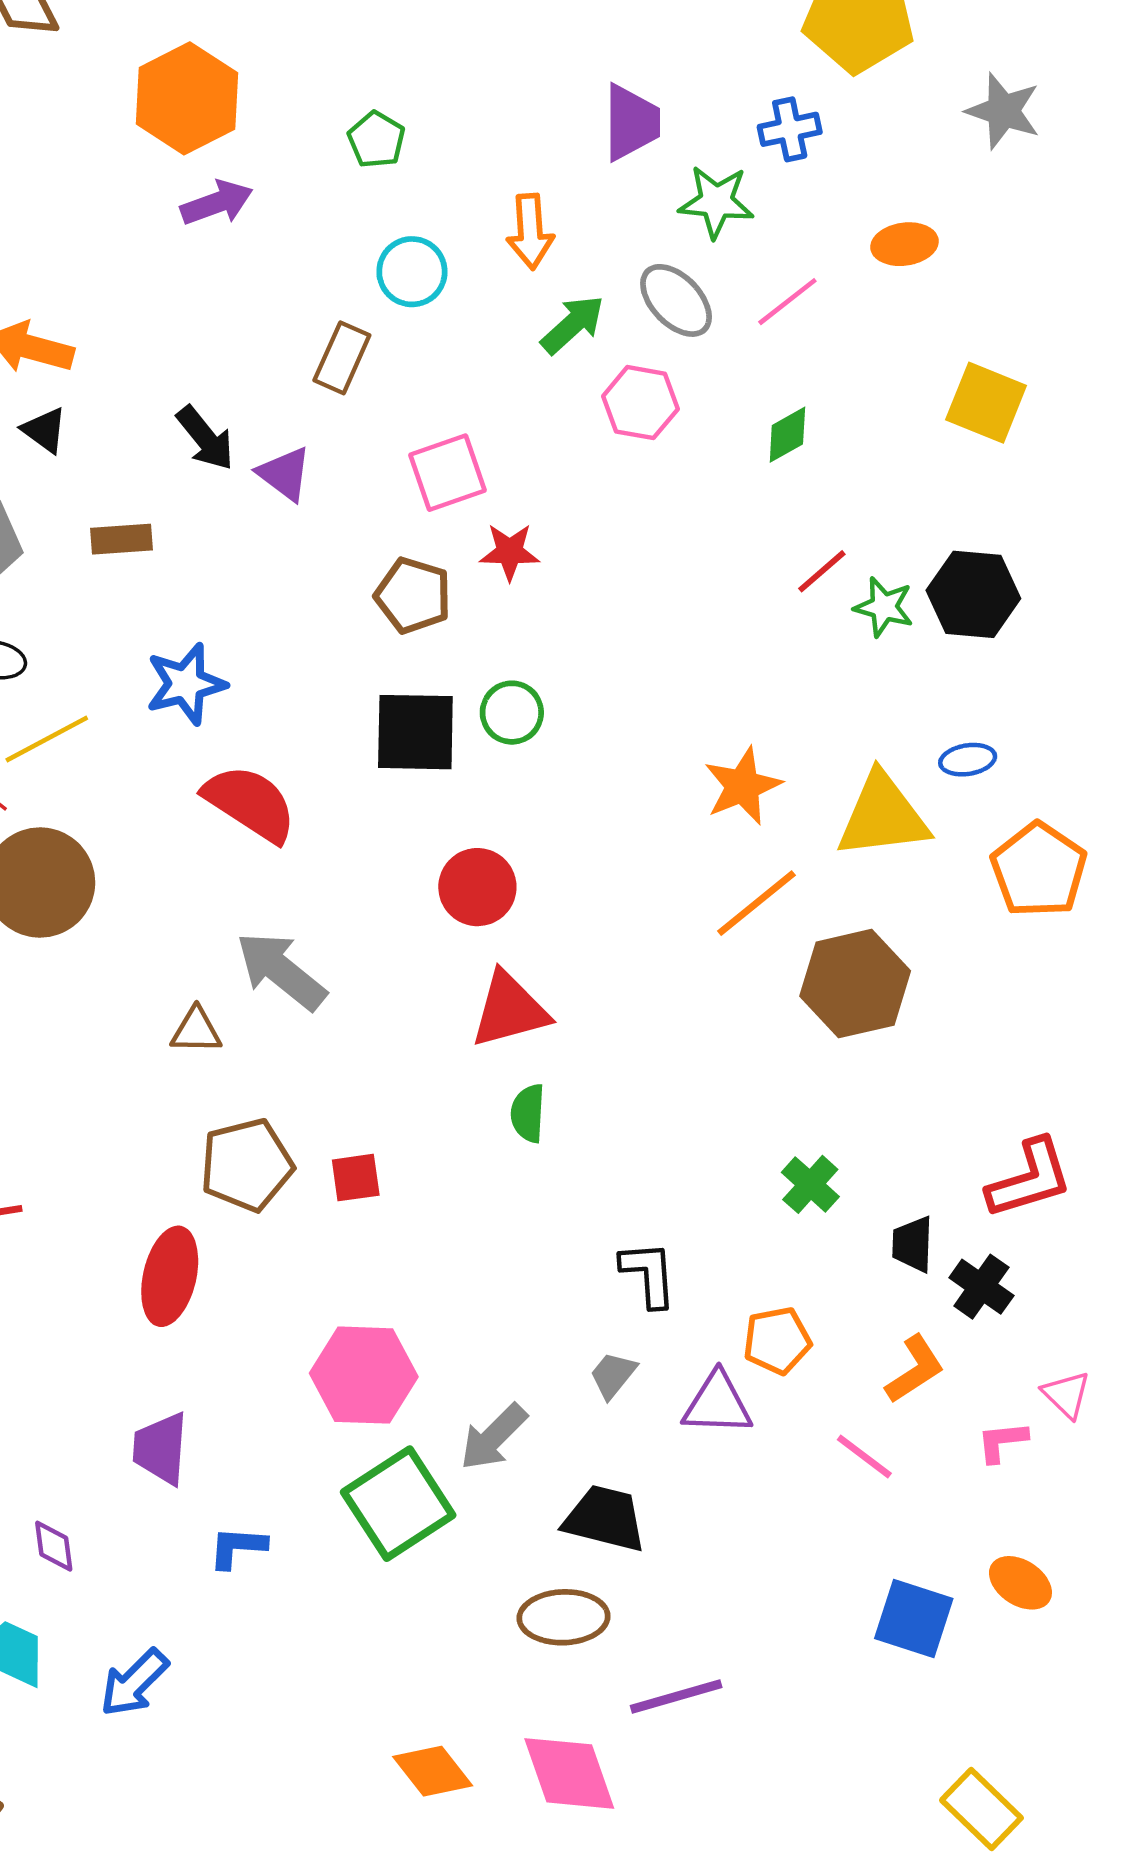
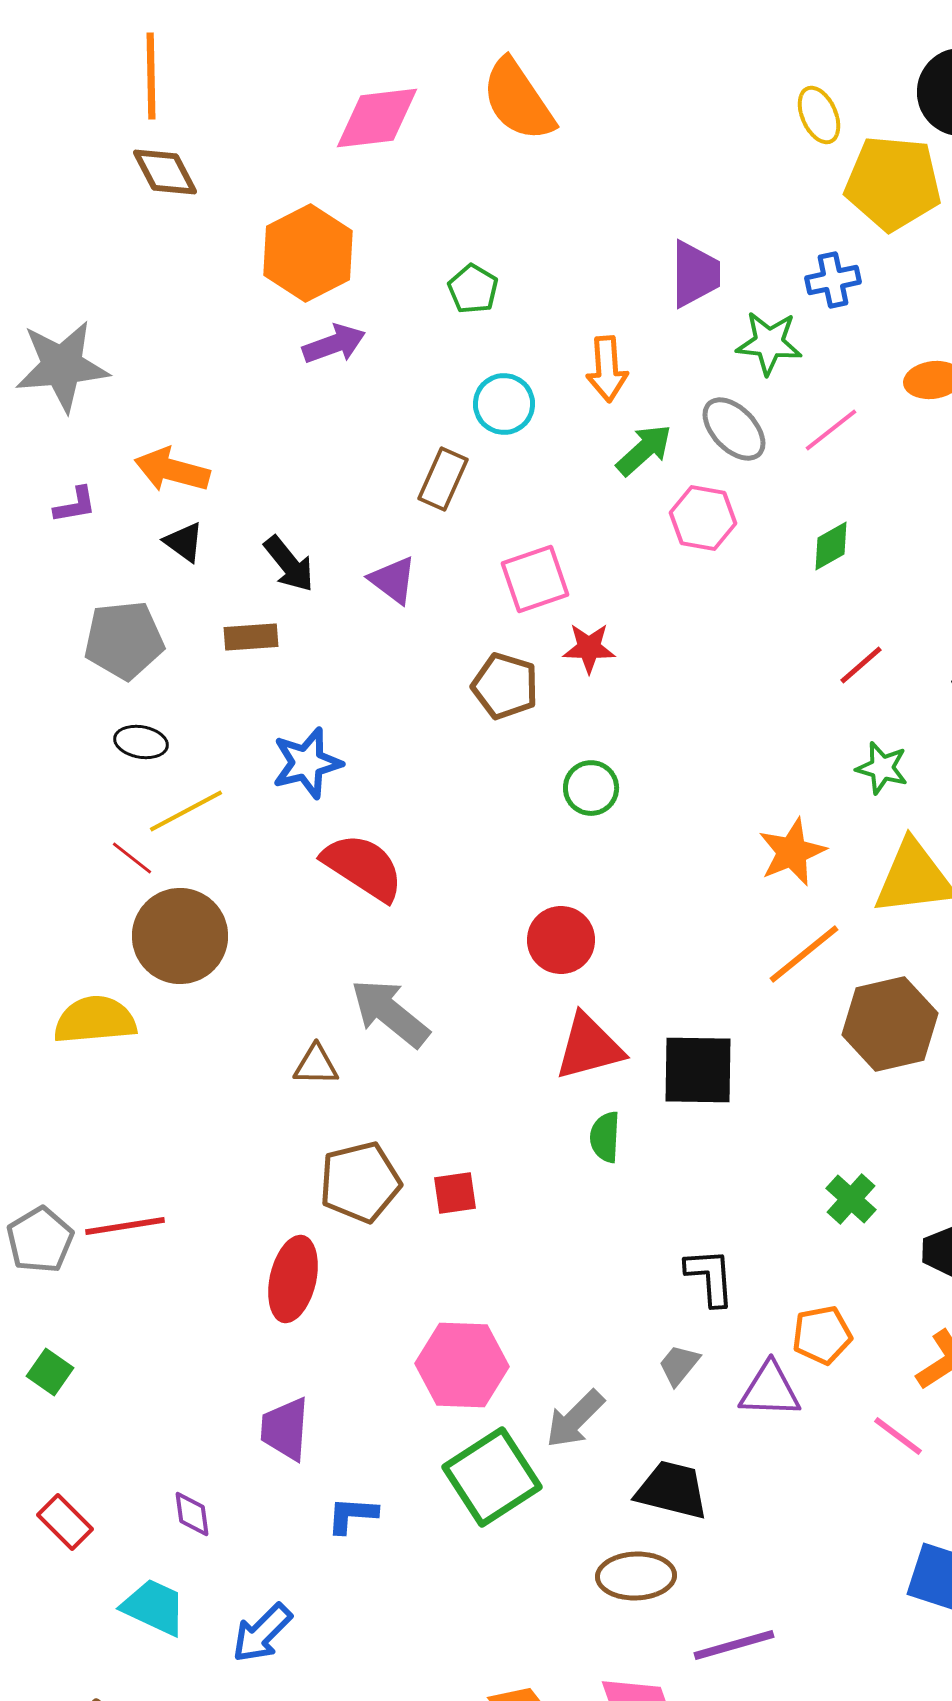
black arrow: (205, 438) -> (289, 564), moved
green star: (884, 607) -> (882, 768), moved
black square: (415, 732) -> (698, 1070), moved

